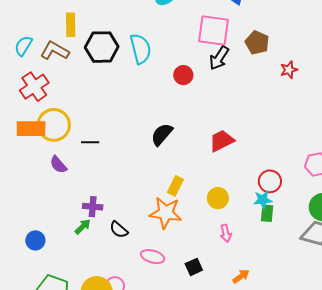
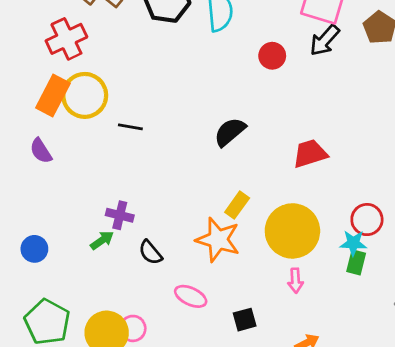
orange rectangle: (31, 129) -> (53, 96), turned -72
purple semicircle: (58, 165) -> (41, 151), moved
yellow circle: (218, 198) -> (292, 231), size x1.8

